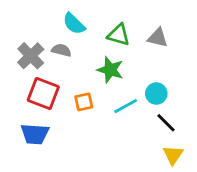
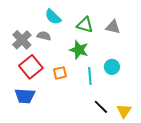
red square: (43, 94) -> (31, 67), turned 30
cyan line: (126, 106) -> (90, 76), turned -66
black line: (166, 123) -> (101, 107), moved

